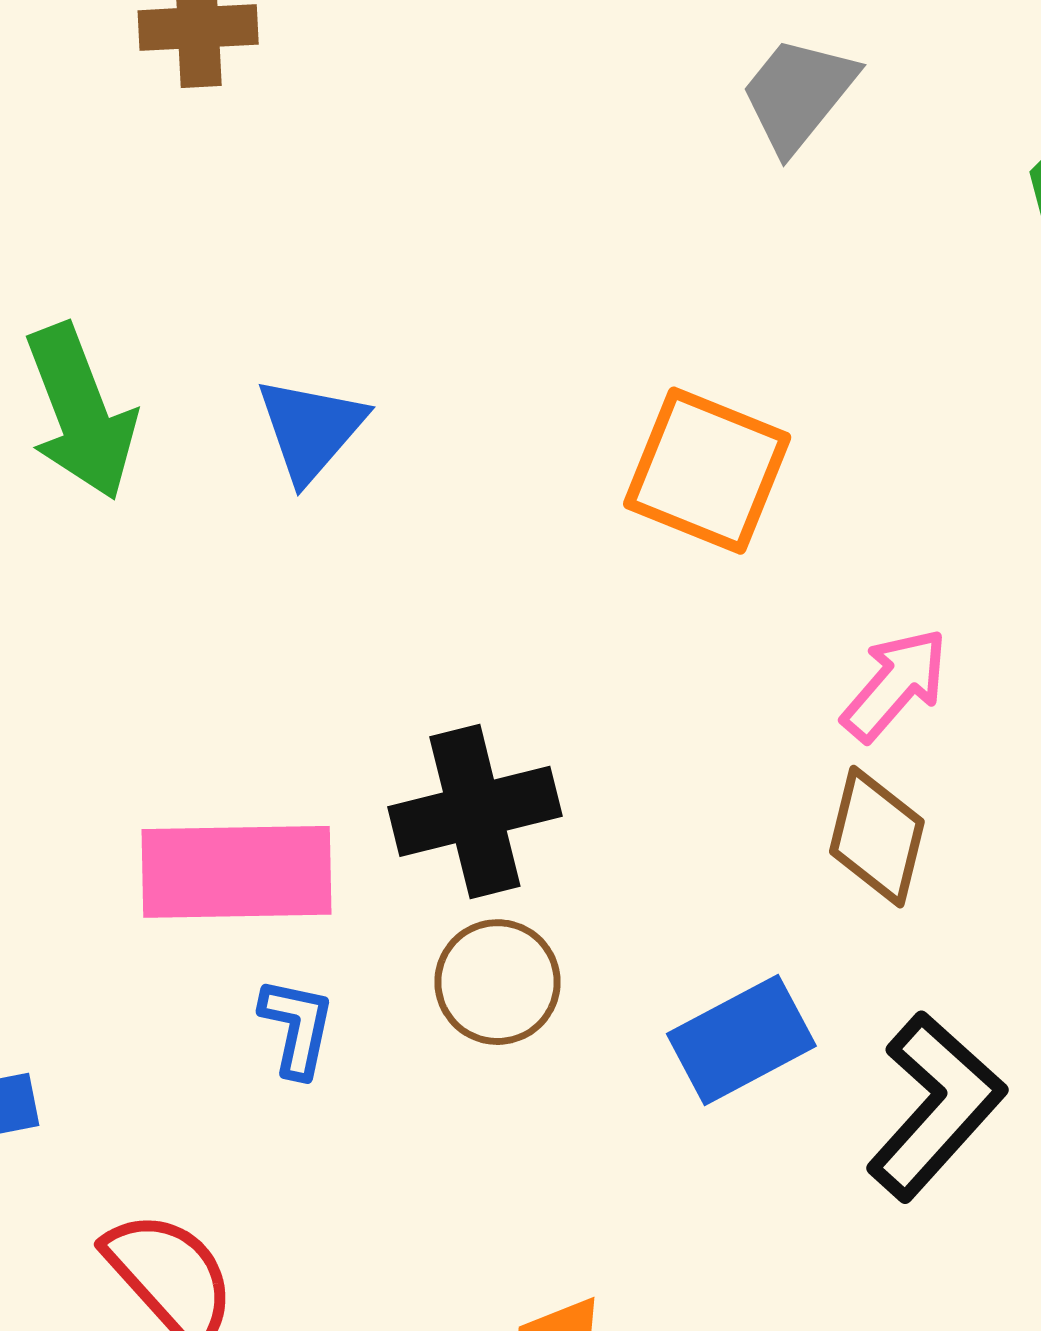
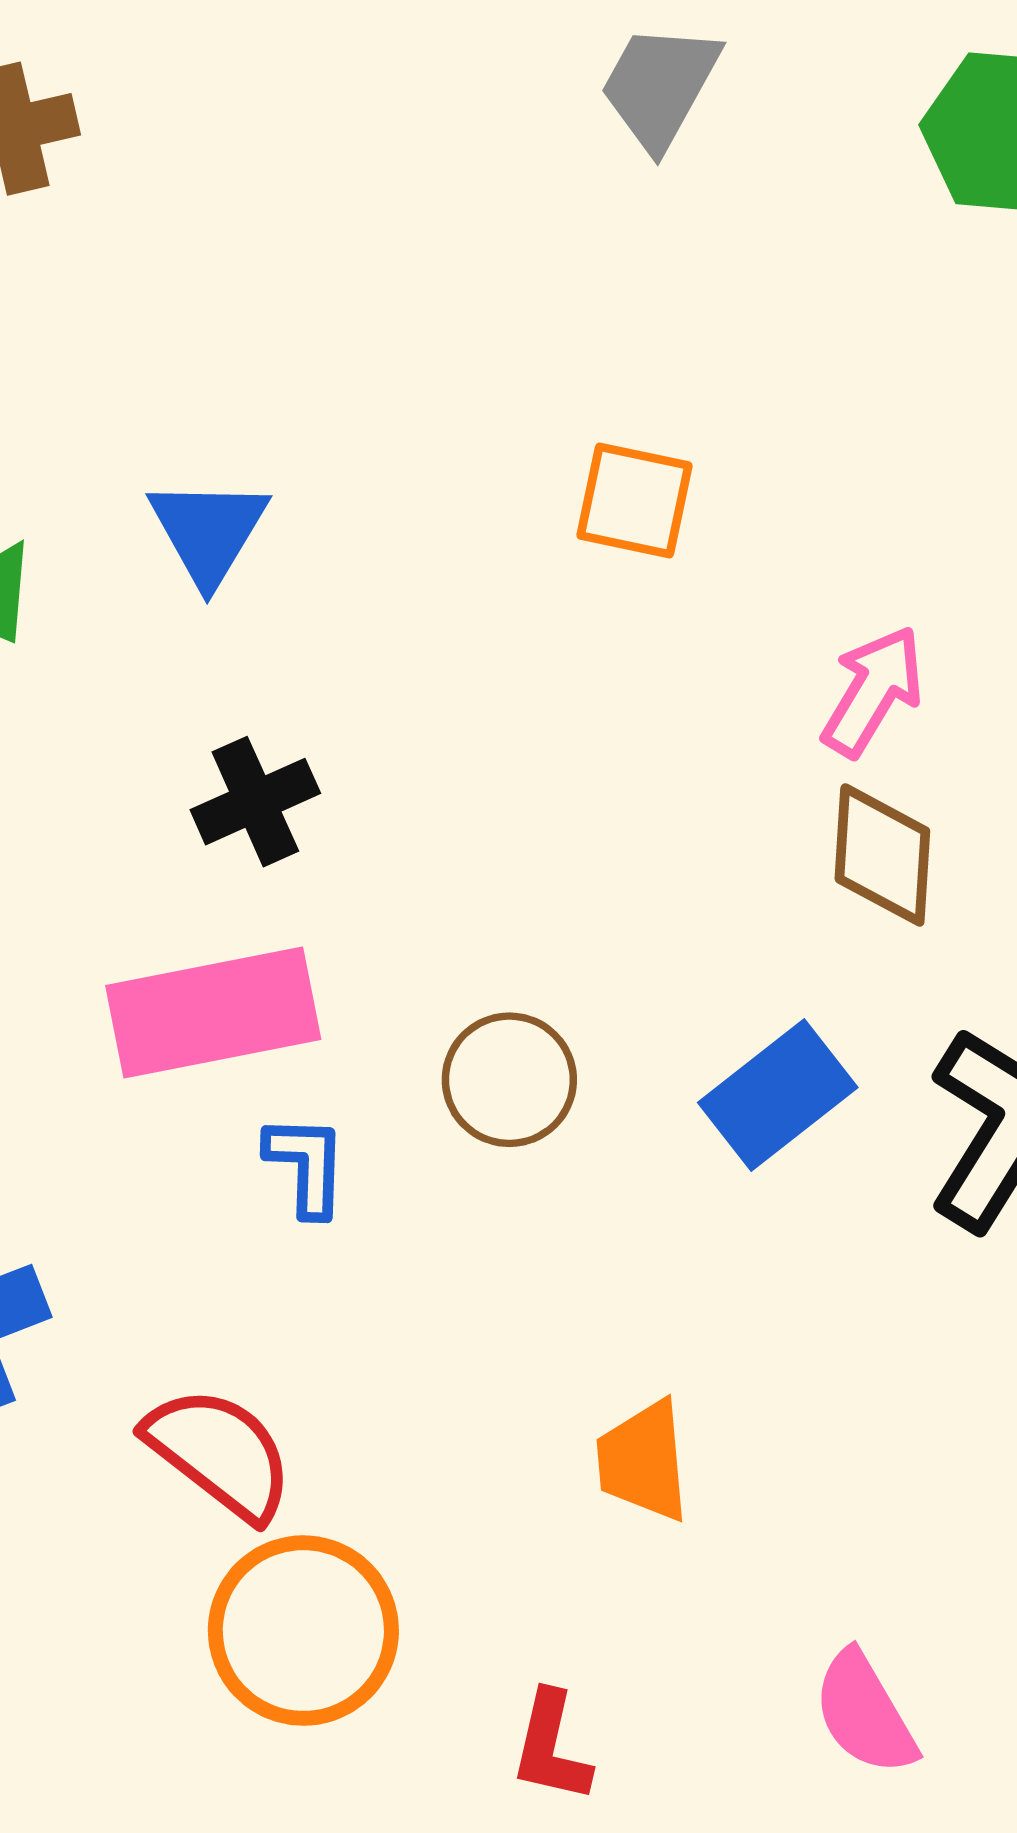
orange square: (707, 471) -> (634, 501), size x0.7
black cross: (475, 811) -> (255, 802), moved, size x0.7

